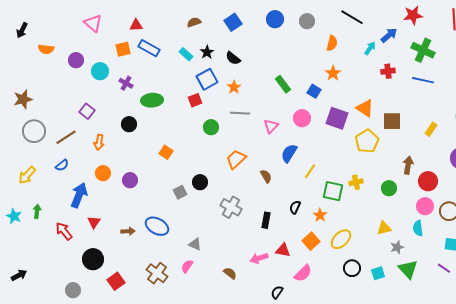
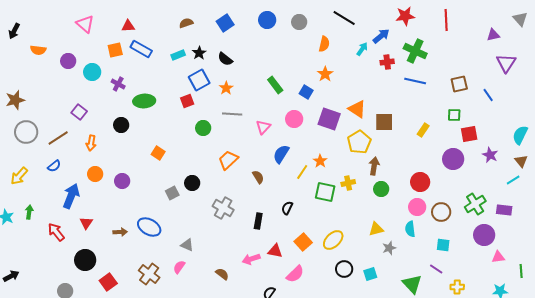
cyan rectangle: (186, 54) -> (178, 55), turned -64
red cross: (388, 71) -> (387, 62), moved
brown arrow: (408, 165) -> (374, 166), moved
orange star: (320, 215) -> (320, 161), moved
green triangle: (408, 269) -> (412, 284), moved

